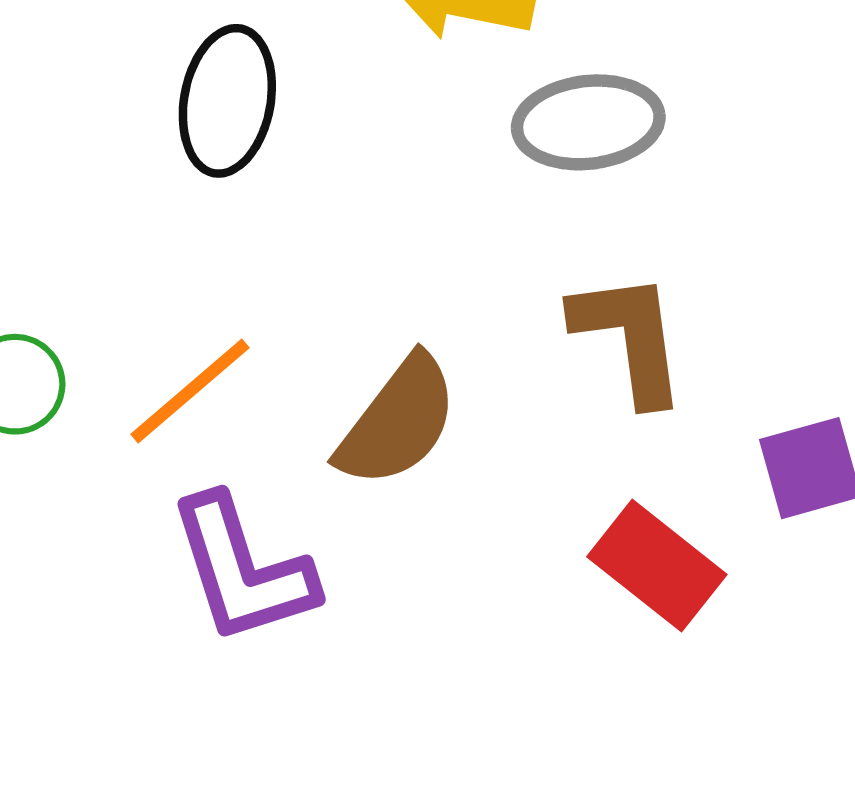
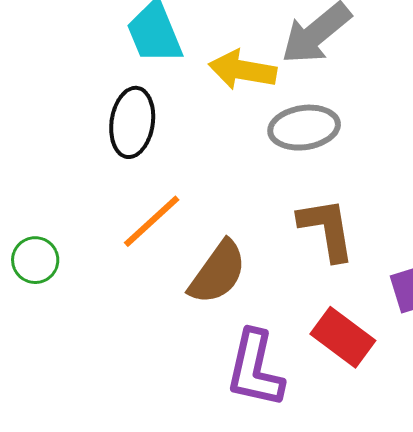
orange line: (190, 391) -> (152, 221), moved
purple L-shape: (242, 570) -> (255, 369), moved, turned 32

